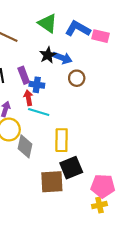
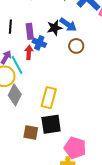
black star: (48, 55) -> (55, 28), moved
cyan line: (39, 112) -> (17, 65), moved, turned 30
brown square: (52, 182) -> (31, 132), size x0.7

